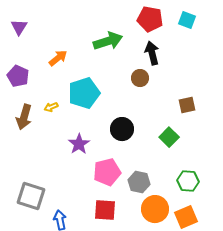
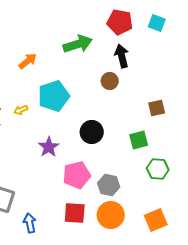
green square: (169, 137) -> (139, 140), turned 30
green hexagon: (188, 181) -> (158, 169), moved
orange circle: (155, 209) -> (111, 215), moved

